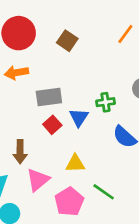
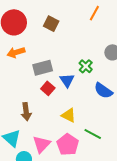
green cross: (106, 102) -> (86, 66), turned -32
yellow triangle: (75, 164) -> (69, 115), turned 35
pink triangle: (38, 180) -> (42, 144), moved

